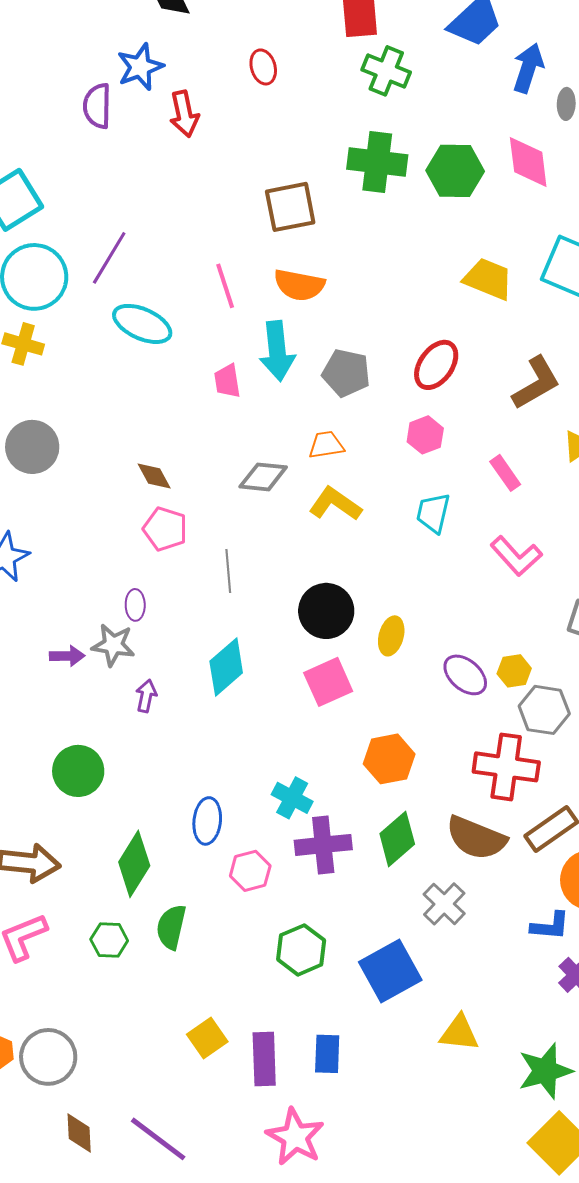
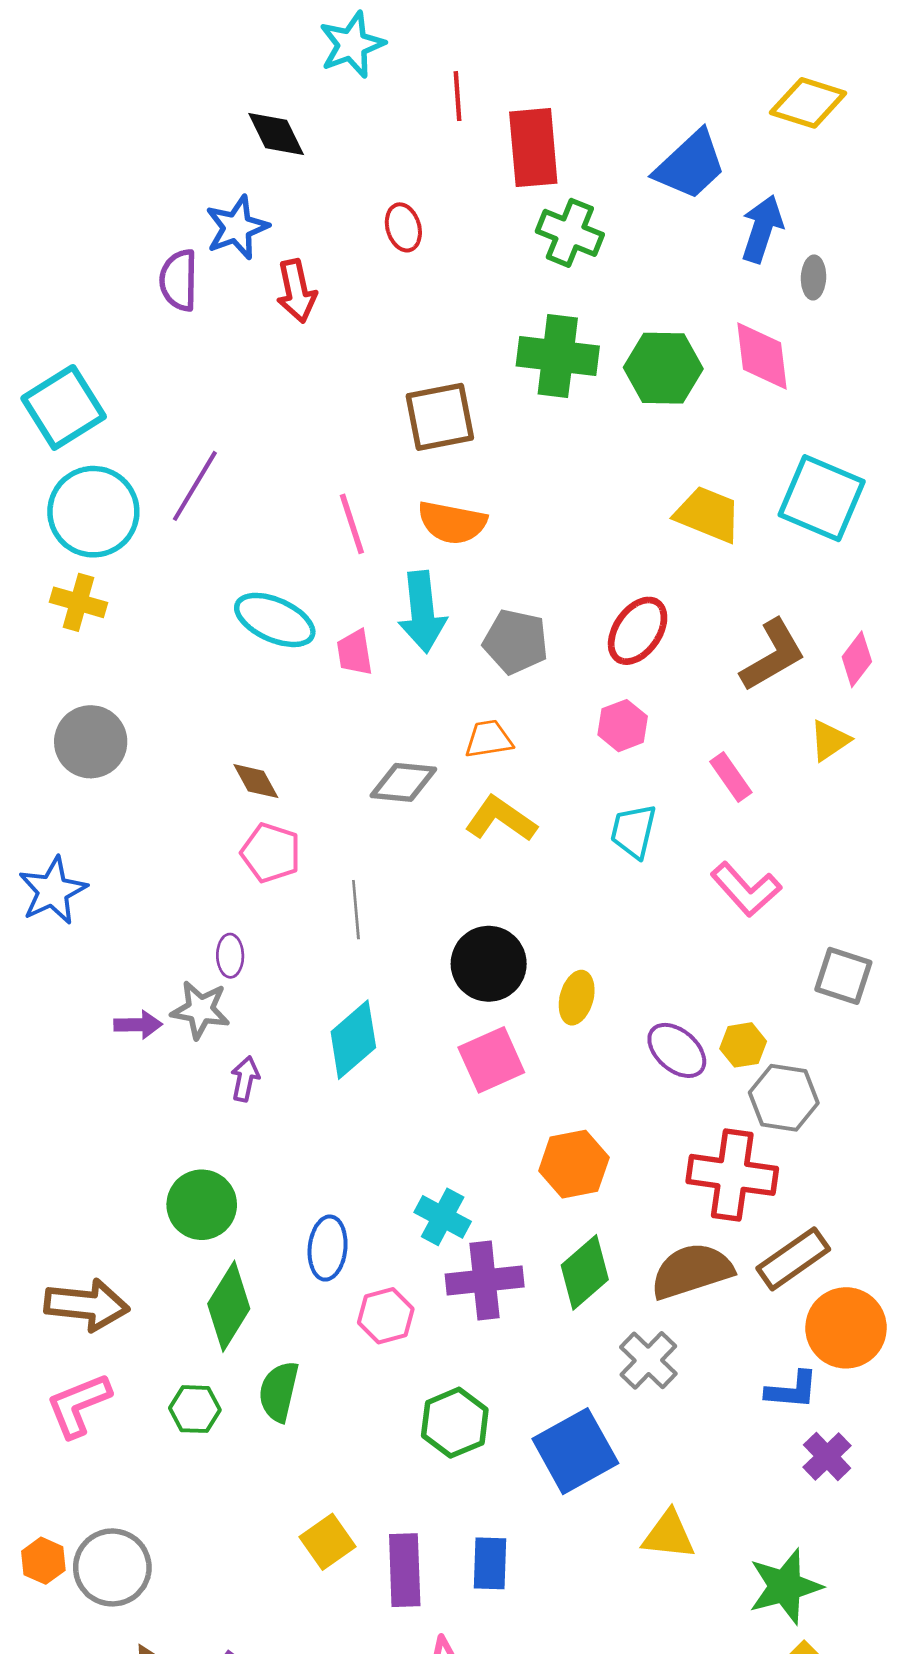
cyan ellipse: (142, 324) -> (275, 620), moved
green circle: (78, 771) -> (202, 1205), moved
brown semicircle: (476, 838) -> (692, 1271), turned 140

